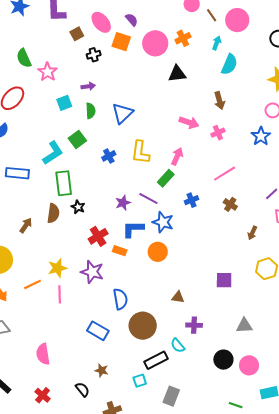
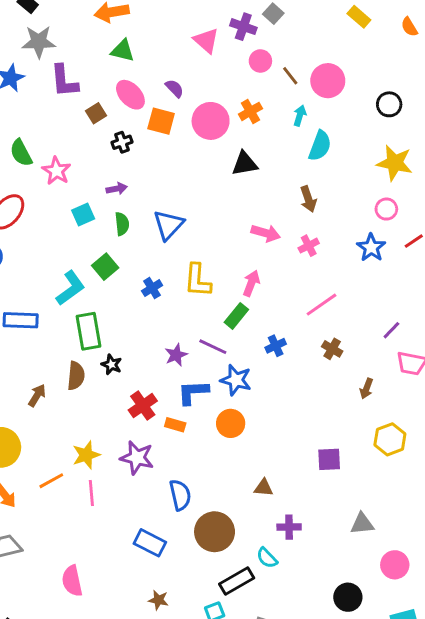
black circle: (223, 360) -> (348, 597), moved
pink circle: (249, 365) -> (395, 565), moved

